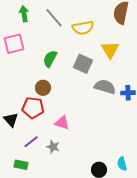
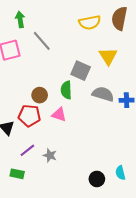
gray line: (54, 18) -> (42, 41), moved
yellow semicircle: (83, 28) -> (90, 23), moved
green semicircle: (50, 59) -> (66, 90), moved, turned -30
pink triangle: (62, 123) -> (59, 115), moved

